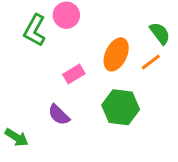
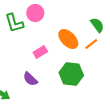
green L-shape: (35, 30) -> (14, 23), turned -45
orange ellipse: (116, 54) -> (68, 39), turned -70

